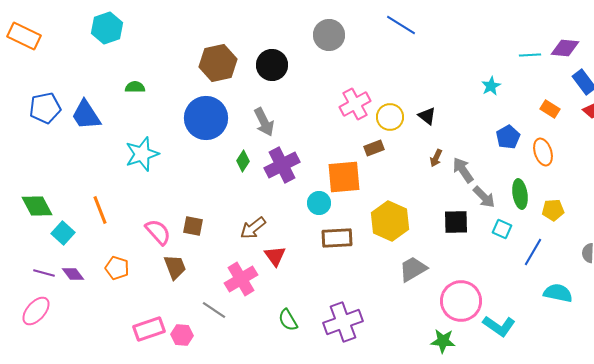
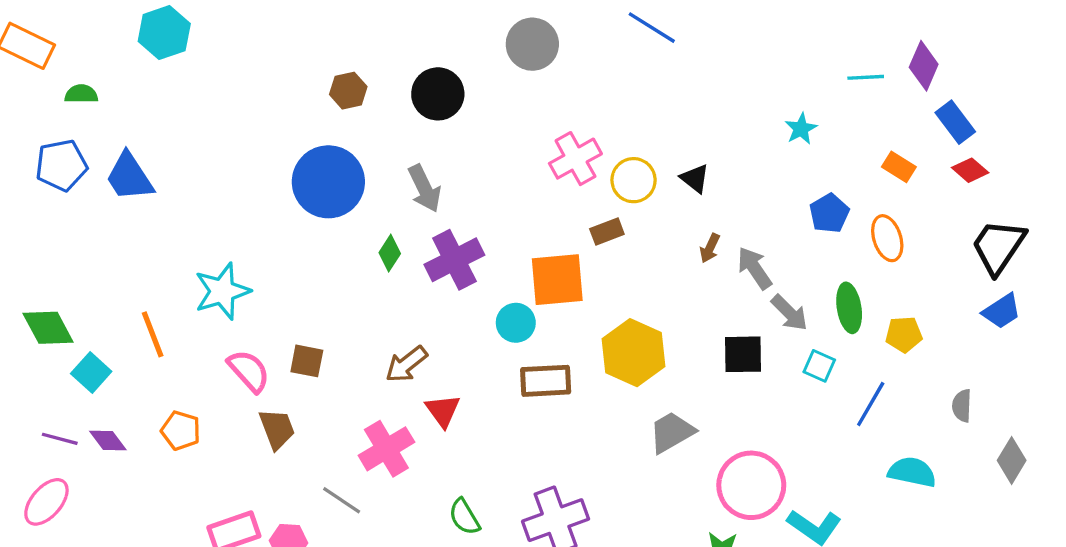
purple diamond: (565, 48) -> (924, 66), turned -72
brown hexagon: (218, 63) -> (348, 91), size x0.6
green semicircle: (135, 87) -> (81, 94), moved
cyan star: (142, 154) -> (222, 291), moved

